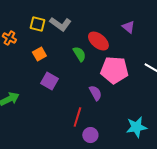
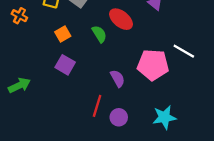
orange square: (39, 54) -> (63, 34), moved
pink pentagon: (114, 70) -> (153, 65), moved
purple circle: (90, 135) -> (119, 117), moved

